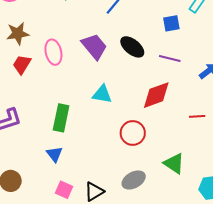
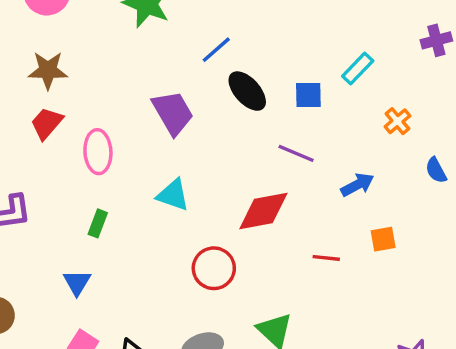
black ellipse: (132, 47) -> (247, 91), moved
pink ellipse: (53, 52) -> (98, 152), moved
green rectangle: (61, 118) -> (98, 223), size x0.6

